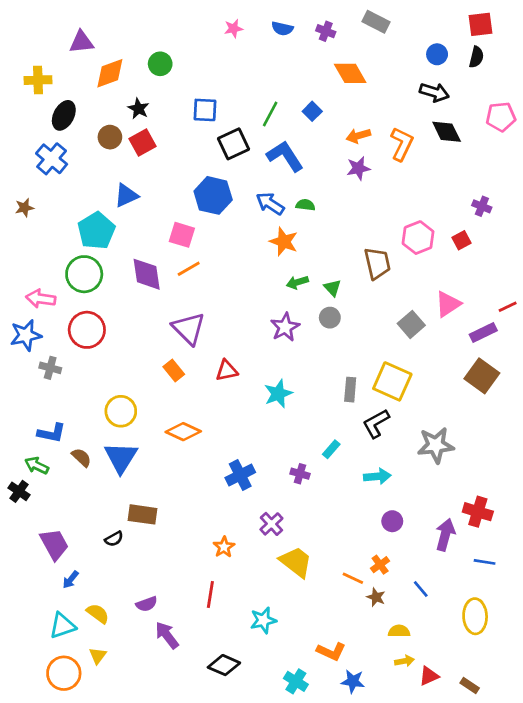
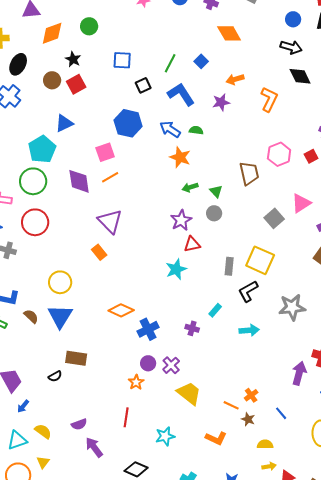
black square: (233, 144) -> (143, 85), size x0.7
orange L-shape: (402, 144) -> (269, 99), moved
purple star: (358, 168) -> (221, 102), moved
pink square: (182, 235) -> (105, 152), turned -36
red triangle: (227, 371) -> (192, 244), moved
orange diamond: (183, 432) -> (121, 310), moved
purple circle: (392, 521) -> (148, 363), moved
orange L-shape: (331, 652) -> (216, 438), moved

